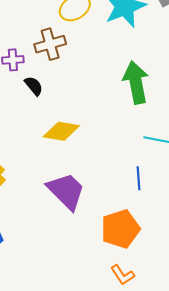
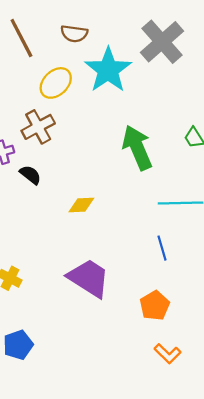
yellow diamond: (61, 131) -> (81, 205), moved, size x0.7
orange pentagon: (120, 229) -> (155, 306), size x0.7

